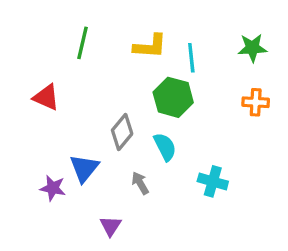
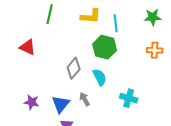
blue triangle: (84, 168) -> (61, 104), moved

